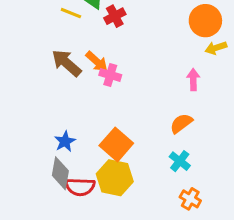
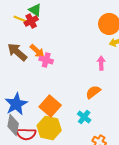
red cross: (115, 16) -> (31, 21), moved
blue star: (65, 141) -> (16, 104), size x1.6
cyan cross: (180, 161) -> (84, 117), moved

